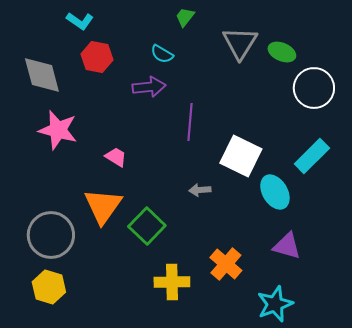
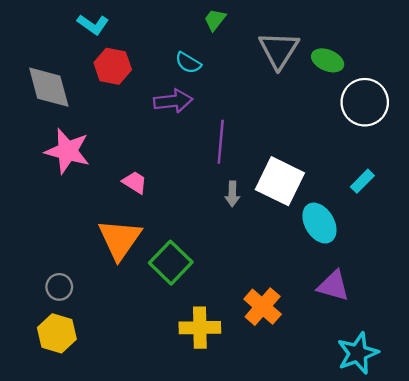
cyan rectangle: (312, 156) -> (362, 181), size x0.6
gray arrow: (200, 190) -> (232, 194), moved, turned -85
gray circle: (51, 235) -> (59, 287), moved, size x0.5
cyan star: (275, 304) -> (358, 353), moved

